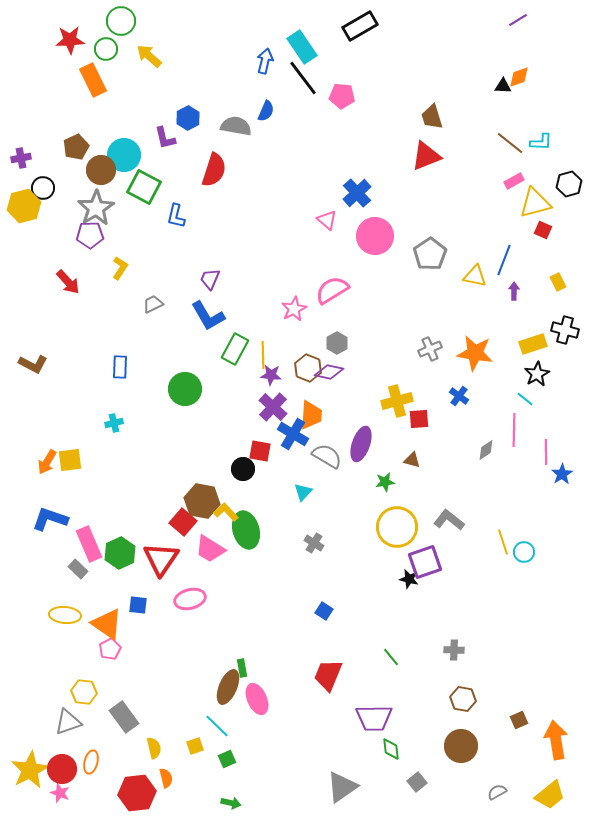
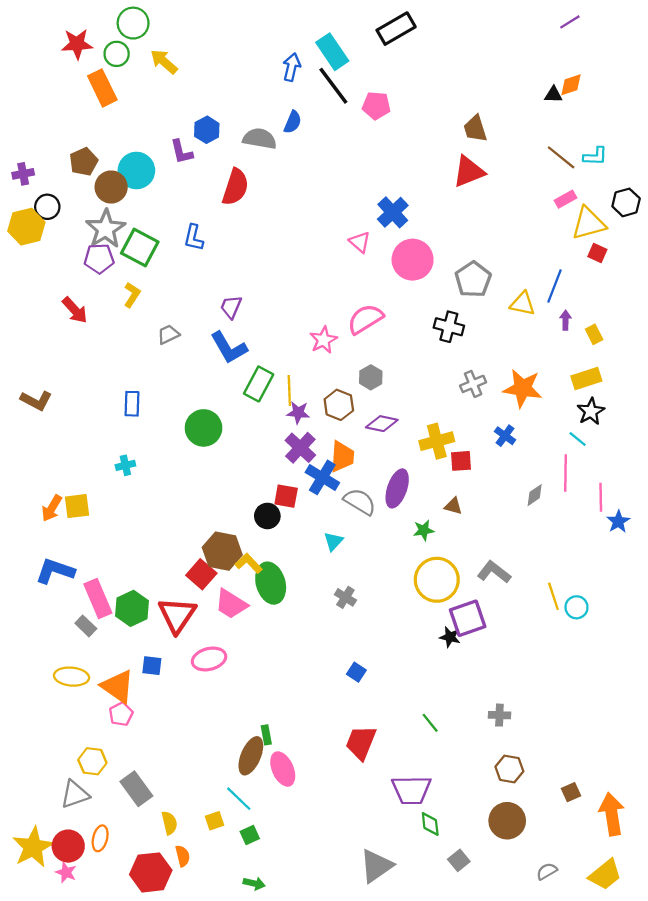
green square: (144, 187) -> (140, 248), moved
yellow rectangle: (558, 282) -> (594, 334), moved
black cross: (565, 330) -> (449, 327), moved
purple diamond: (329, 372) -> (382, 424), moved

